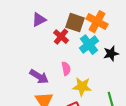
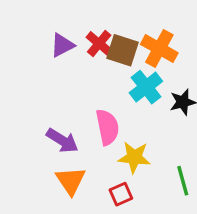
red cross: (61, 37) -> (99, 44), moved
pink semicircle: (66, 69) -> (107, 127), size x1.5

